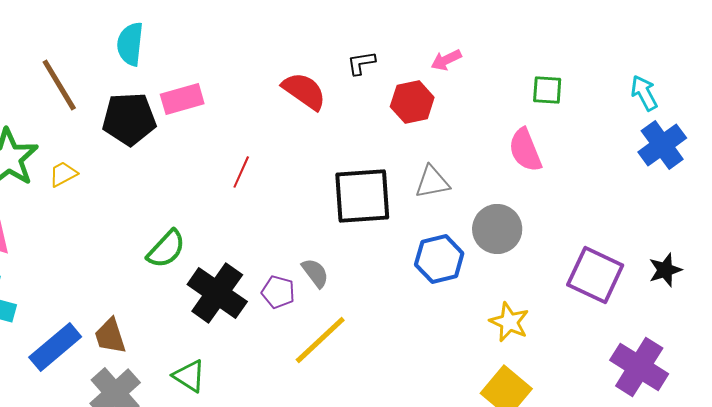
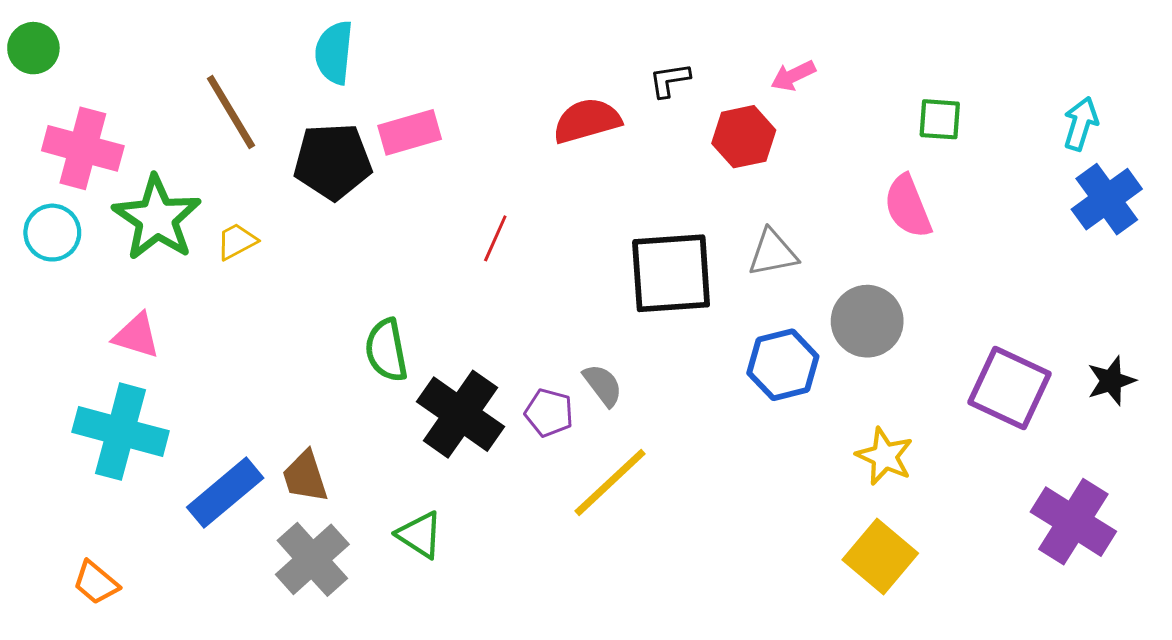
red semicircle: (304, 91) -> (587, 121), turned -51
cyan arrow: (644, 93) -> (1081, 124), turned 45
green semicircle: (166, 249) -> (386, 350), turned 126

